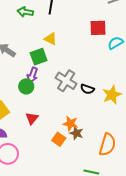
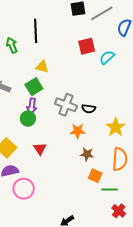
green arrow: (25, 12) -> (12, 45), turned 70
yellow star: (112, 95) -> (116, 127), moved
orange star: (70, 123) -> (78, 131), moved
orange square: (59, 139) -> (95, 176), moved

